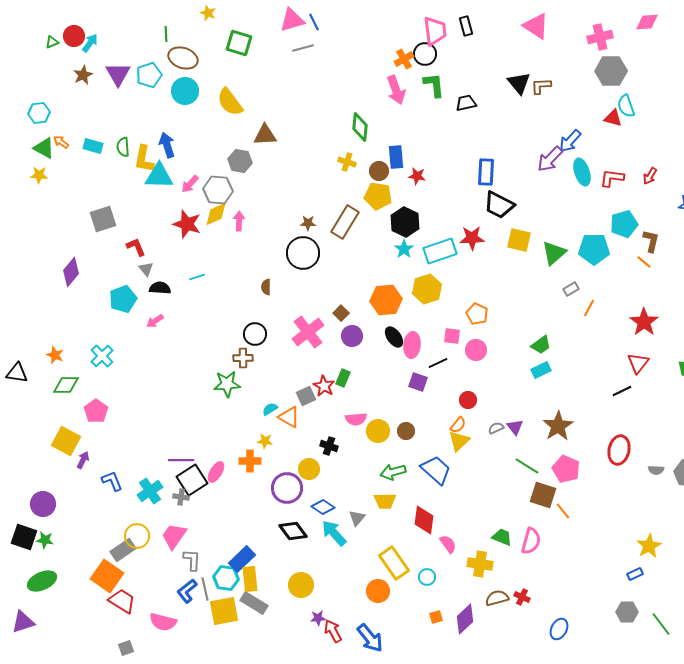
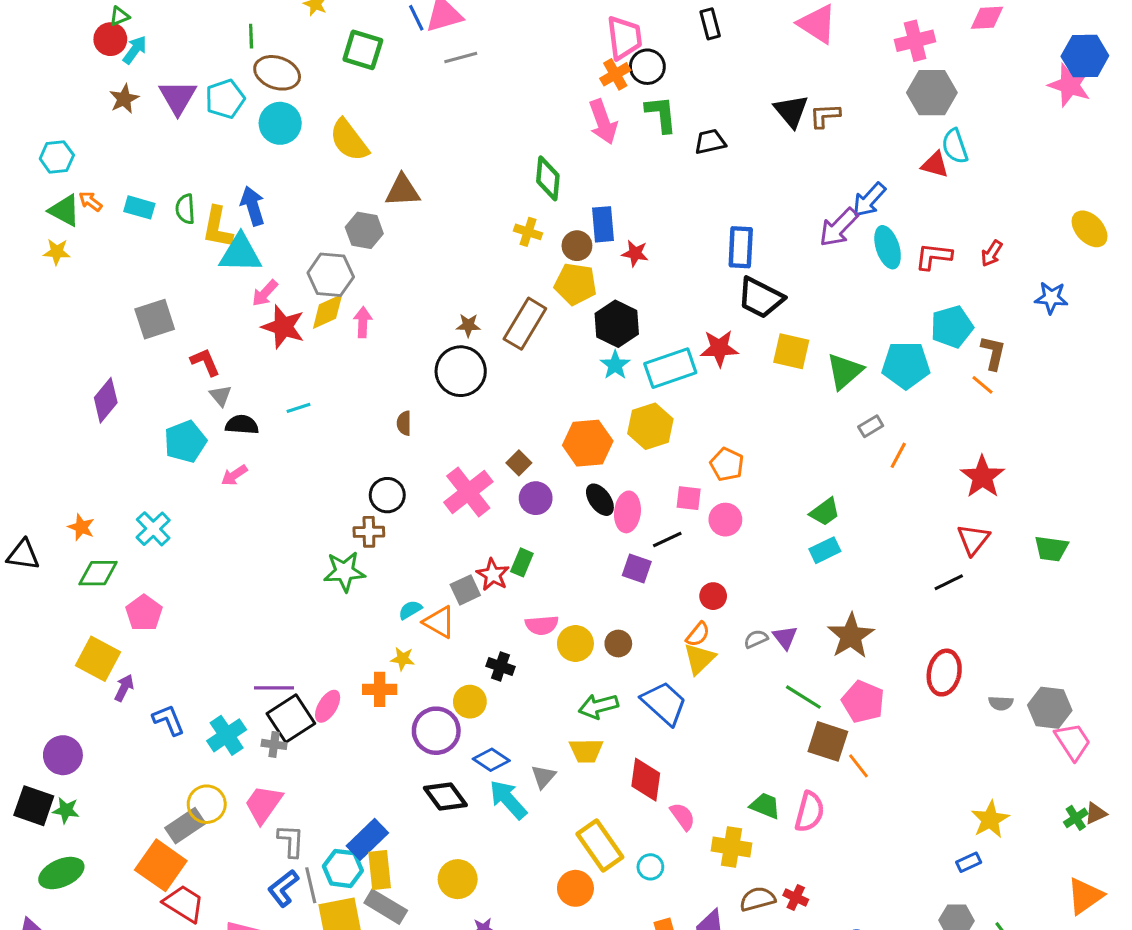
blue line: (314, 22) -> (416, 18), moved
pink trapezoid: (435, 31) -> (624, 38), moved
green triangle: (52, 42) -> (120, 16), moved
pink arrow: (190, 184) -> (265, 293), moved

